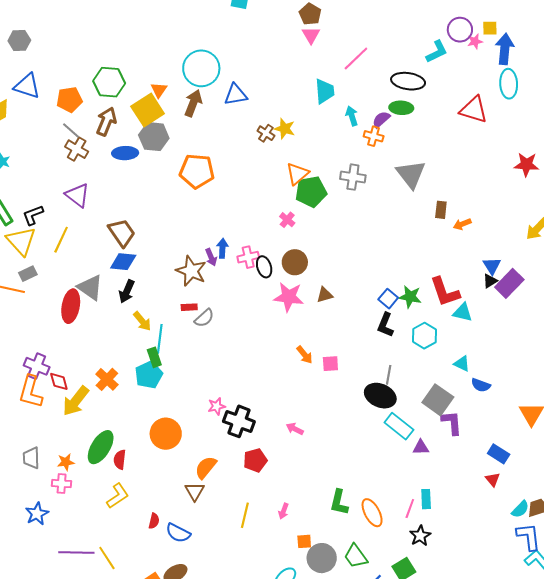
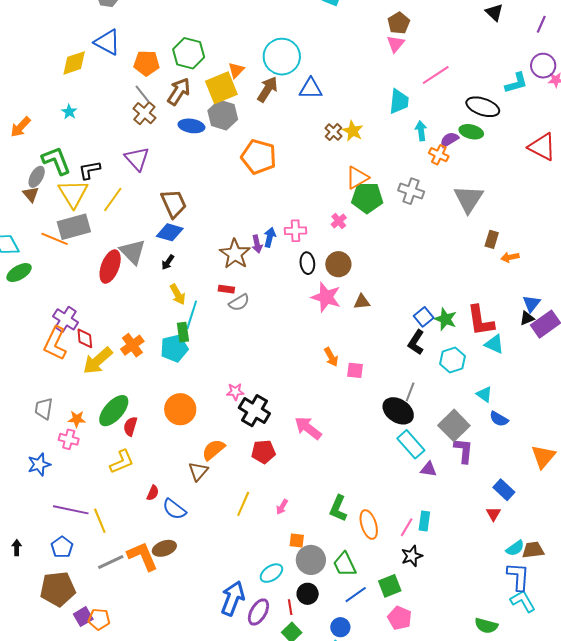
pink cross: (248, 257) -> (296, 231), moved
gray rectangle: (28, 274) -> (74, 227), size x1.8
black arrow: (127, 291) -> (168, 262), size x0.7
pink arrow: (295, 429) -> (308, 428), size x1.6

